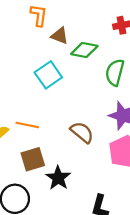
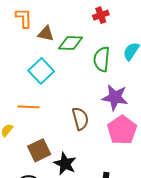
orange line: (27, 125) -> (28, 107), moved
brown semicircle: (82, 132) -> (80, 119), turned 45

